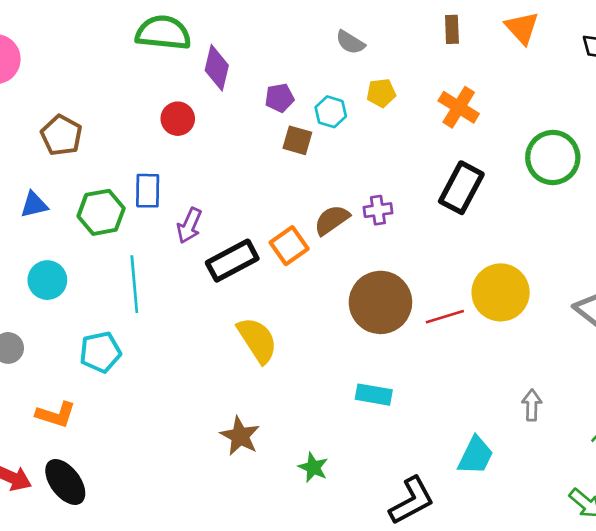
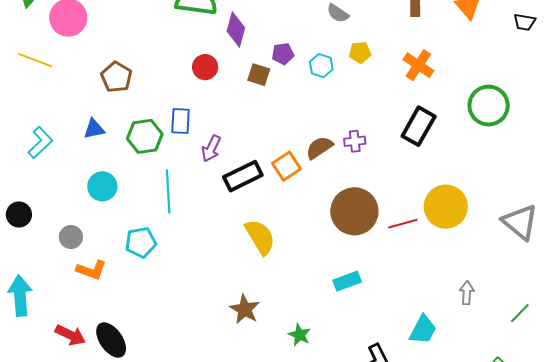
brown square: (297, 140) -> (259, 75), moved
cyan rectangle: (374, 395) -> (347, 281), turned -32
orange L-shape: (56, 415) -> (91, 270), moved

